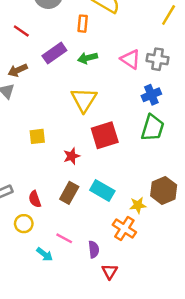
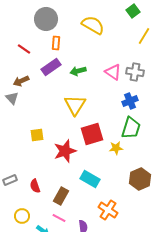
orange rectangle: (83, 24) -> (56, 43), moved
red star: (72, 156) -> (65, 151), size x1.6
brown rectangle: (69, 193) -> (61, 196), moved
yellow star: (138, 205) -> (116, 148), moved
yellow circle: (24, 224) -> (22, 216), moved

